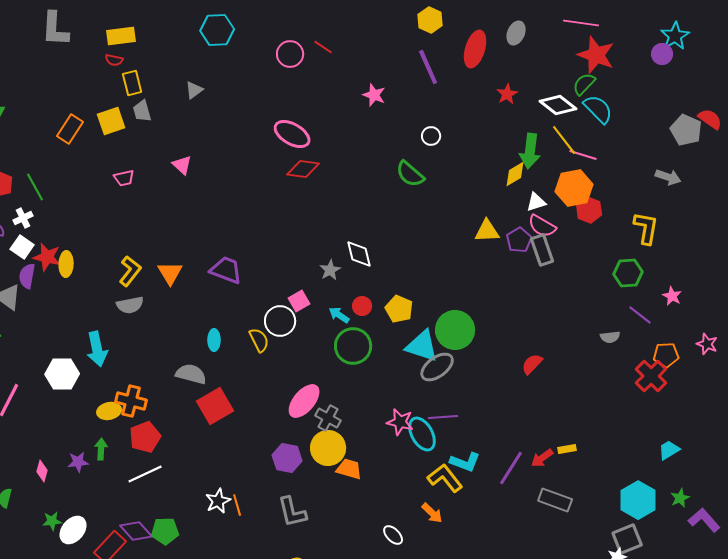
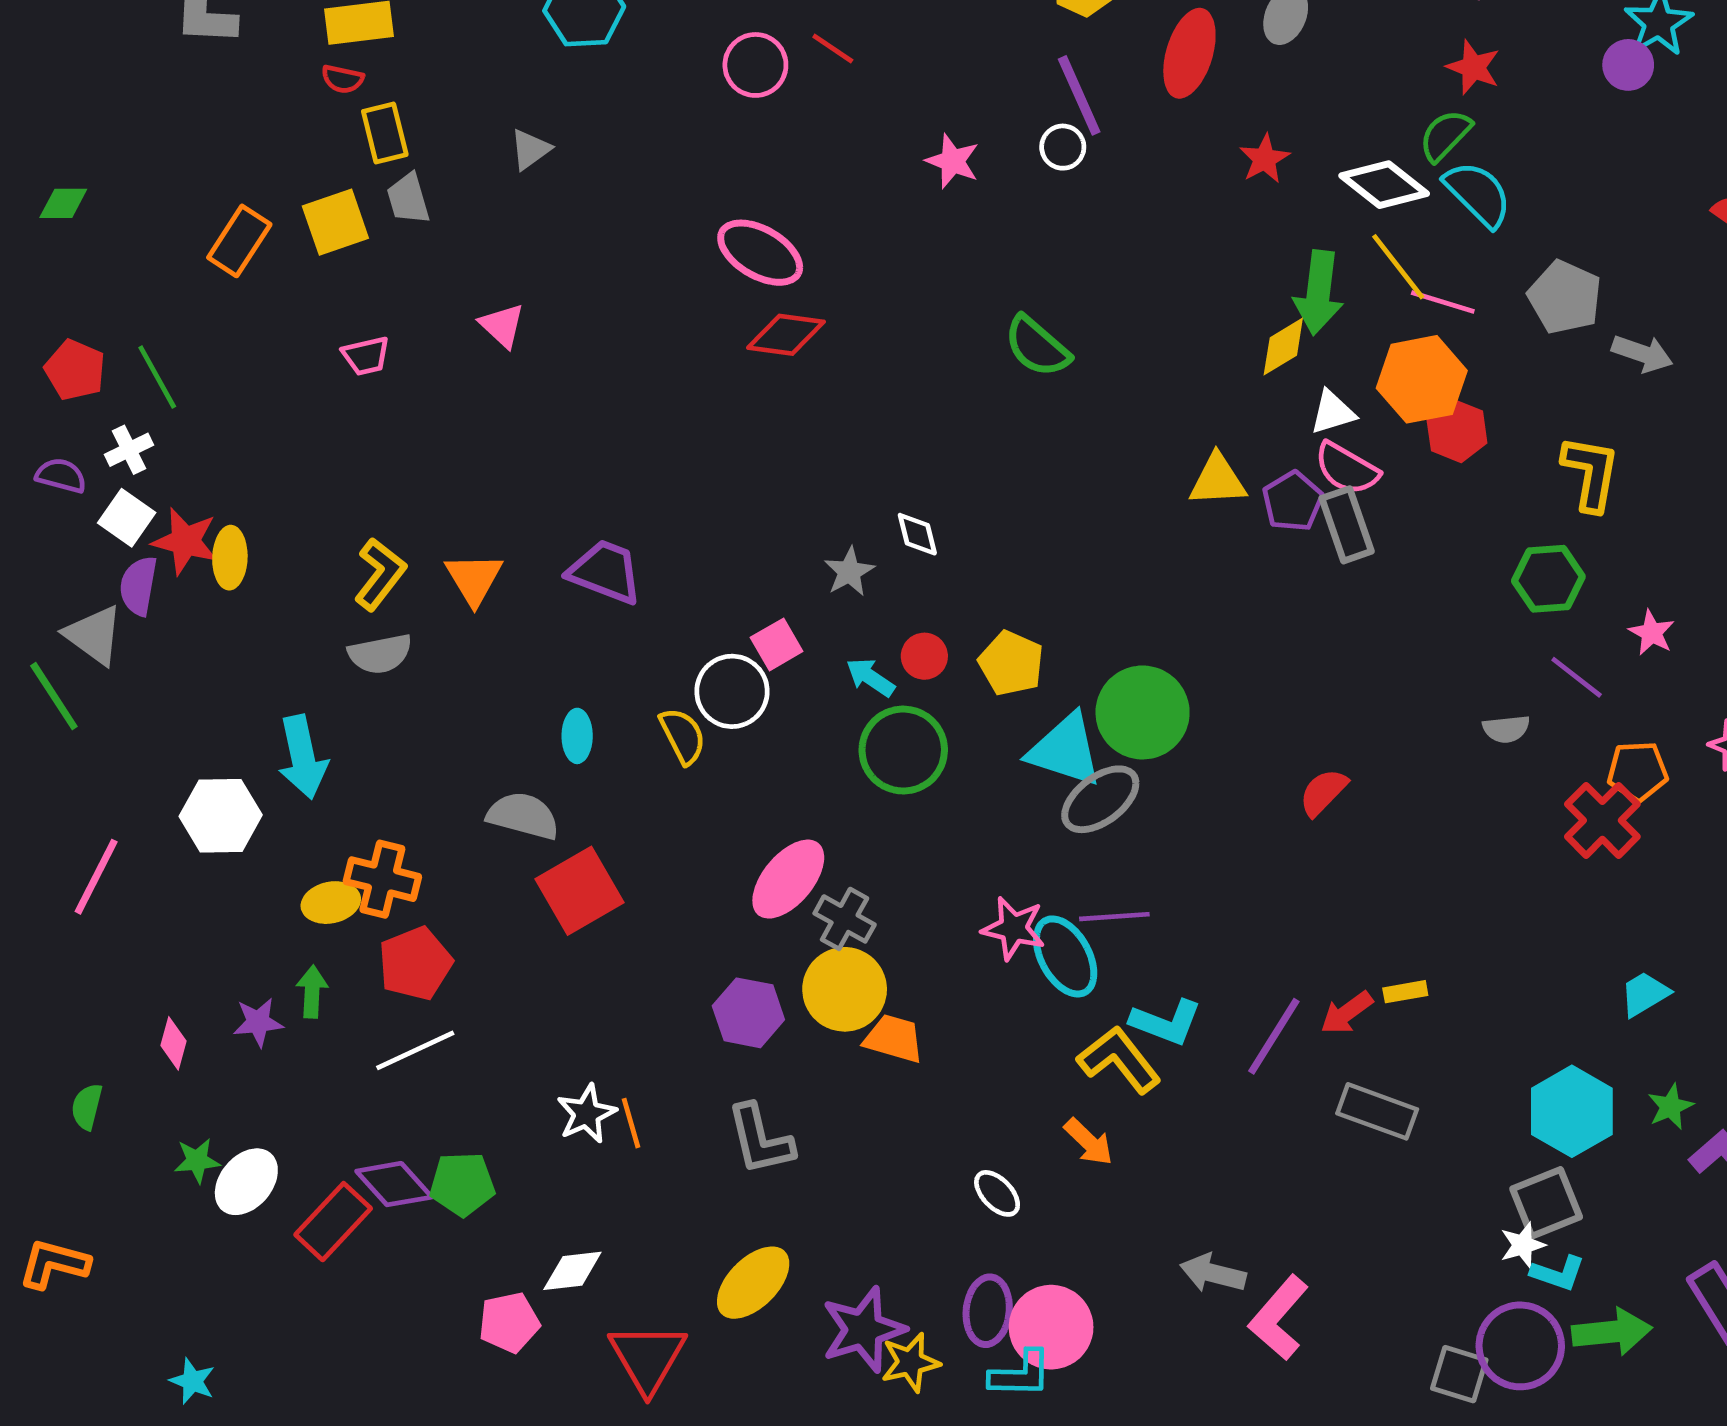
red star: (596, 55) -> (1473, 67), size x0.6
gray pentagon: (686, 130) -> (1565, 297), moved
white circle: (431, 136) -> (1063, 147), moved
white diamond: (359, 254) -> (917, 534), size x0.7

